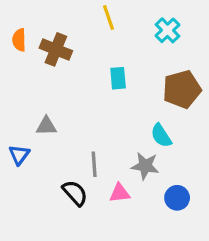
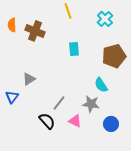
gray triangle: (46, 126) -> (29, 79), turned -32
gray line: (94, 164) -> (59, 103), turned 42
pink triangle: (120, 193) -> (75, 121), turned 32

